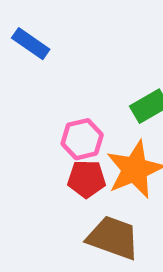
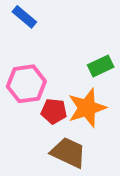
pink hexagon: (82, 139) -> (26, 84), moved, size x1.4

